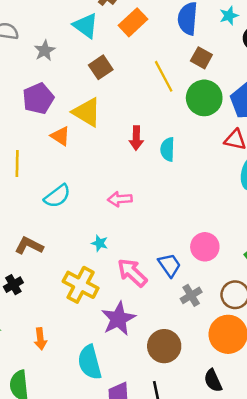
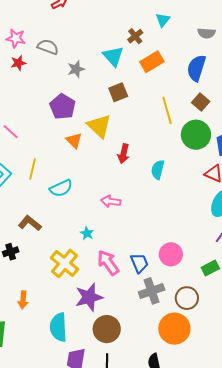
purple pentagon: (38, 99) -> (63, 107), turned -30
red arrow: (136, 138) -> (124, 154), moved
yellow line: (17, 163) -> (33, 169), moved
gray cross: (191, 295) -> (152, 291), size x1.4
brown circle: (164, 346) -> (107, 329), moved

